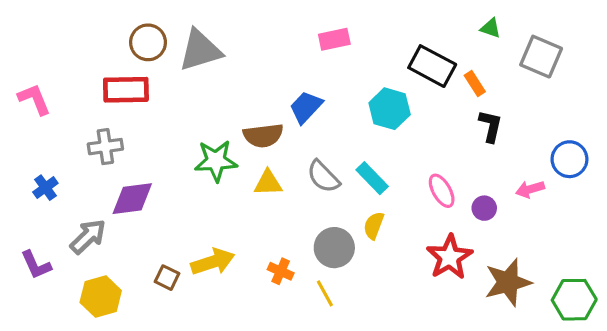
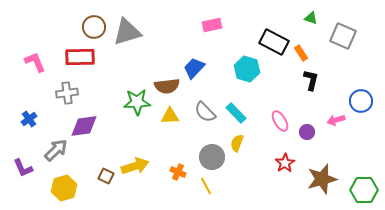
pink L-shape: (34, 99) -> (35, 62), moved
red star: (450, 257) -> (285, 163), size x0.7

